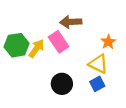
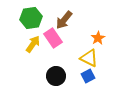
brown arrow: (71, 22) -> (64, 20), turned -48
green hexagon: (17, 45) -> (31, 18), moved

